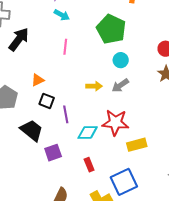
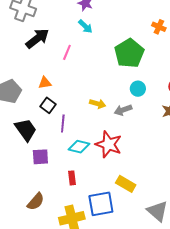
pink line: (65, 47) -> (67, 52), moved
cyan circle: (121, 60) -> (138, 89), moved
yellow rectangle: (137, 145) -> (126, 184), moved, turned 30

